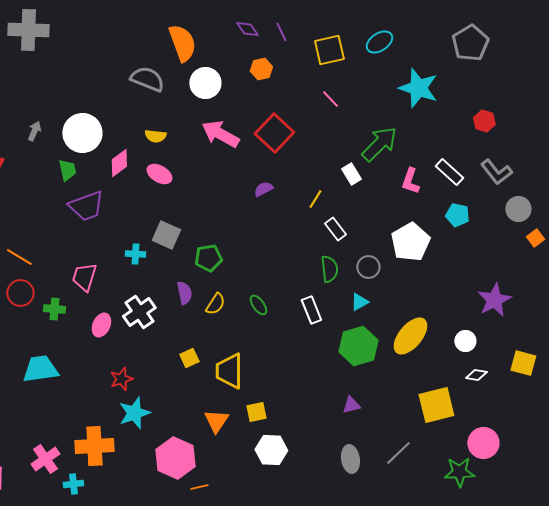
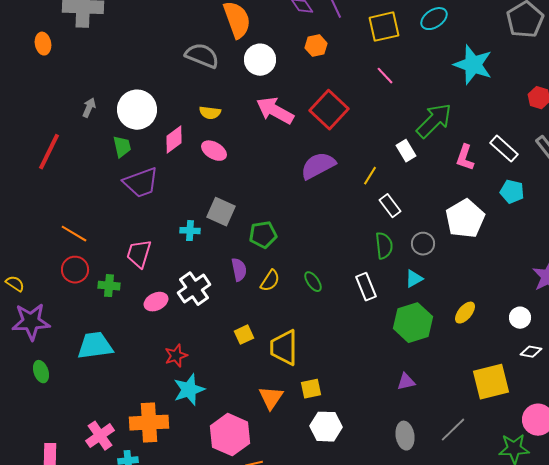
purple semicircle: (263, 189) -> (318, 166), size x1.8
pink ellipse: (101, 325) -> (156, 302), turned 40
yellow ellipse: (410, 336) -> (465, 313), size x0.6

